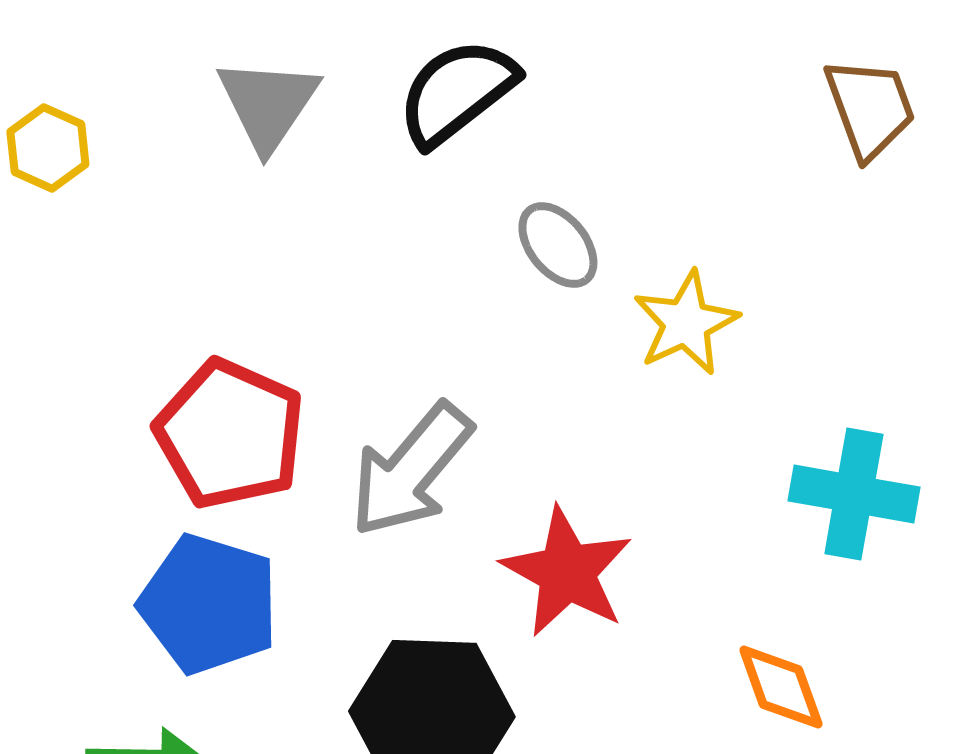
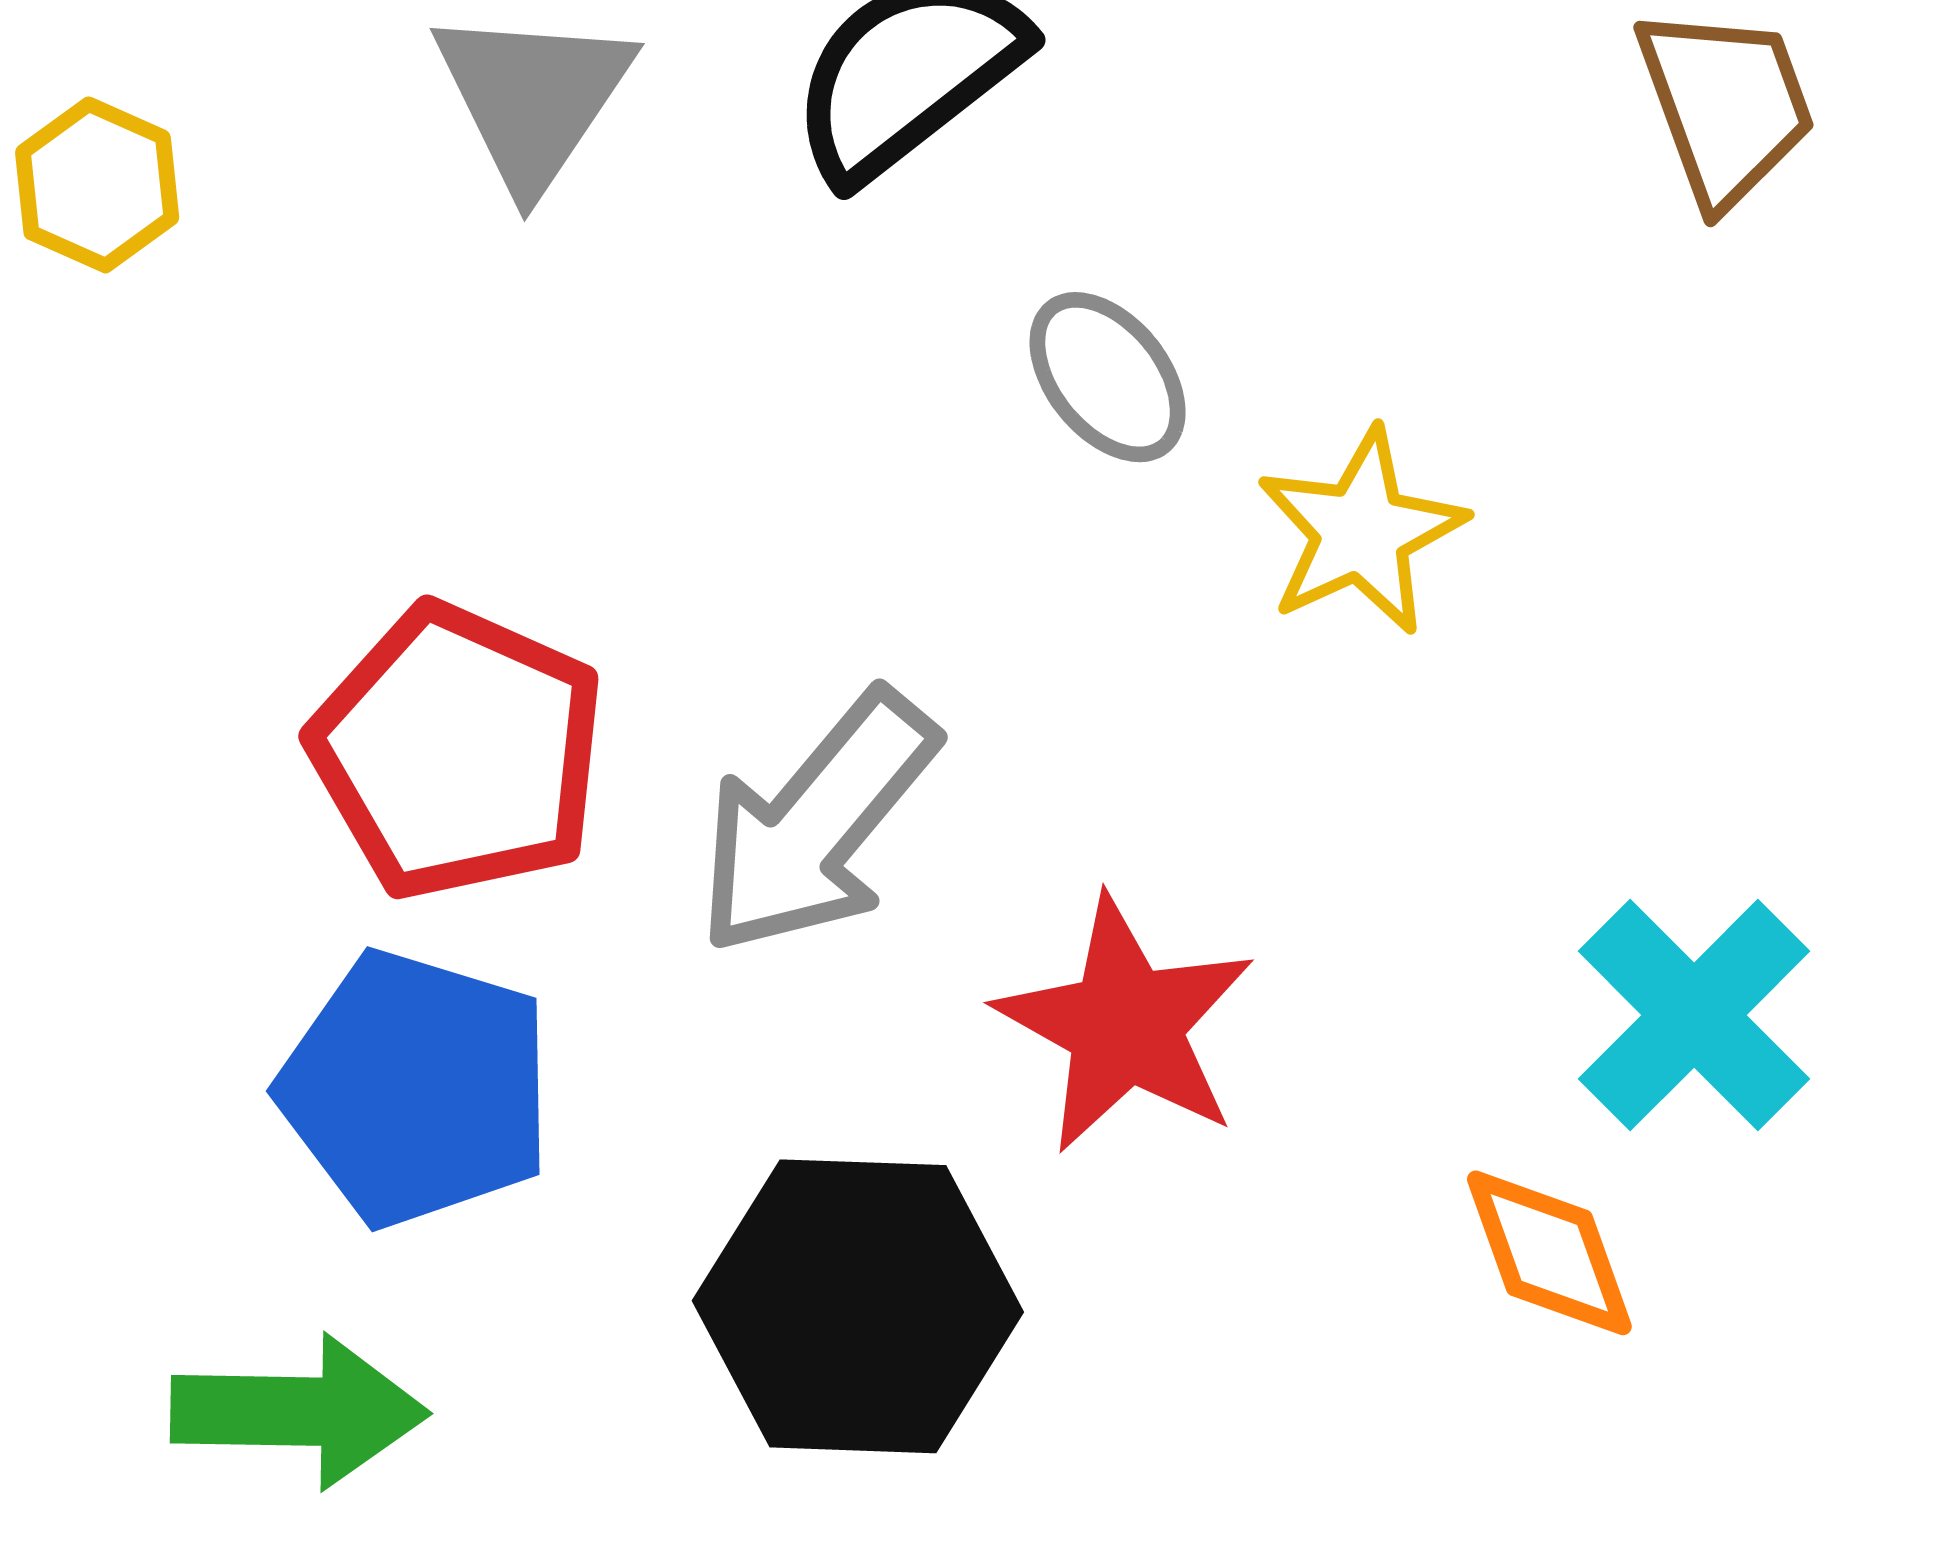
cyan cross: (854, 494) -> (1694, 1015), moved, turned 35

